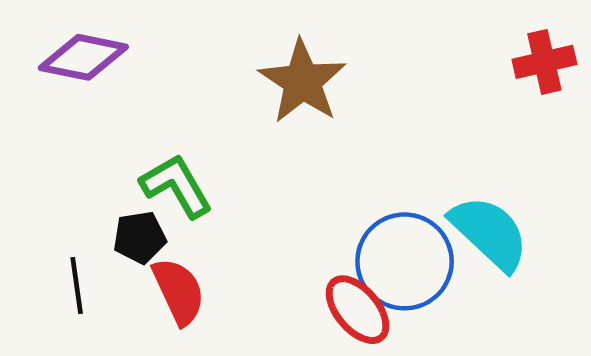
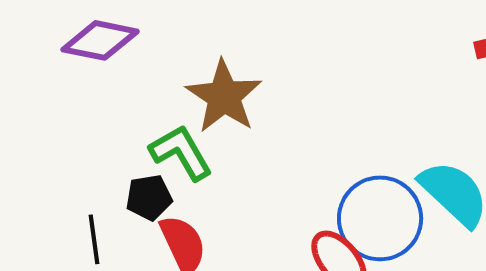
brown star: (302, 81) -> (224, 96), moved

